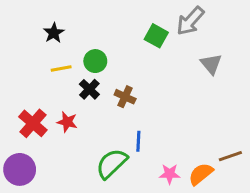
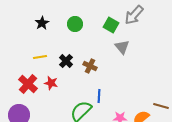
green circle: (95, 61) -> (75, 24), moved
gray triangle: (211, 64) -> (122, 47), moved
yellow line: (61, 68) -> (40, 57), moved
brown line: (230, 156) -> (161, 106), turned 35

